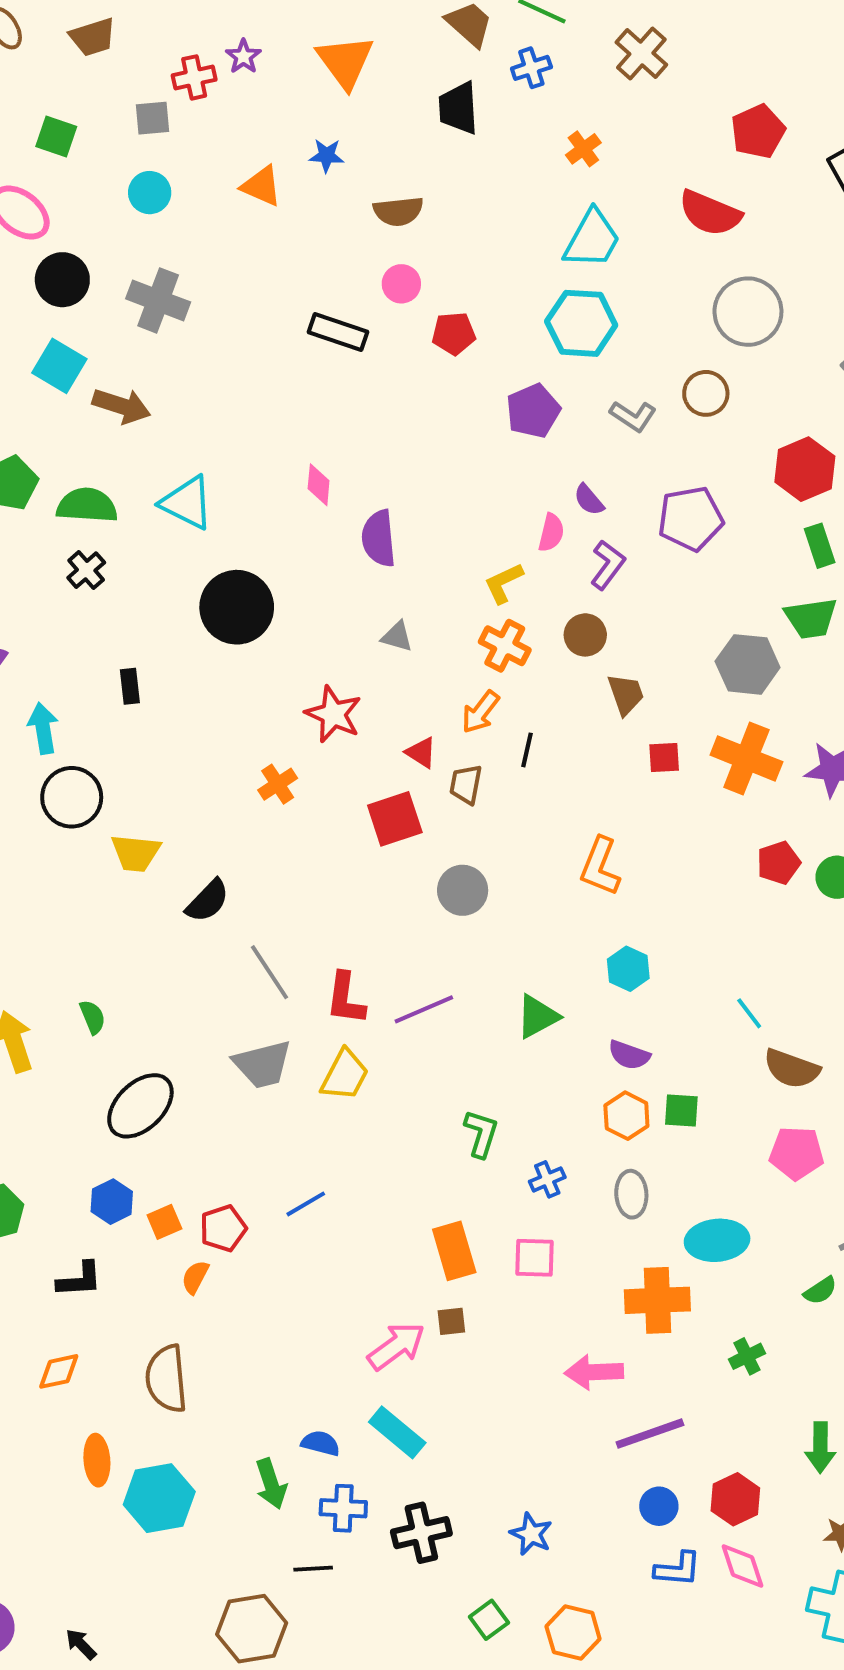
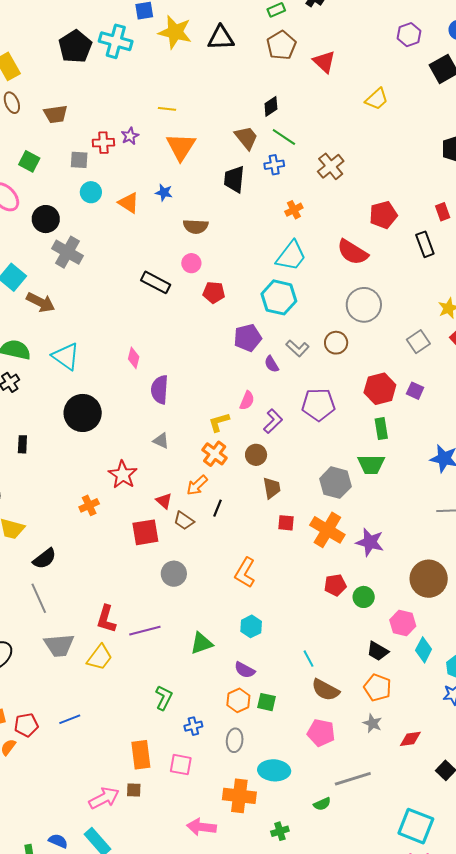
cyan circle: (150, 193) -> (91, 192), moved
black circle: (62, 280) -> (46, 219), moved
purple semicircle: (589, 500) -> (272, 364), moved
brown trapezoid: (466, 784) -> (184, 521), turned -75
gray line: (269, 972) -> (39, 598), moved

